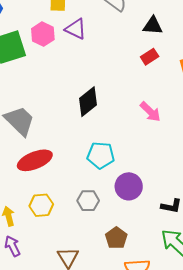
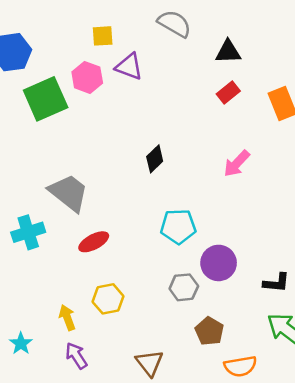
black diamond: (88, 102) -> (155, 159), size x0.7
pink arrow: (150, 112) -> (237, 163), turned 95
red ellipse: (35, 160) -> (94, 242), size x0.7
gray hexagon: (88, 201) -> (184, 287), moved

